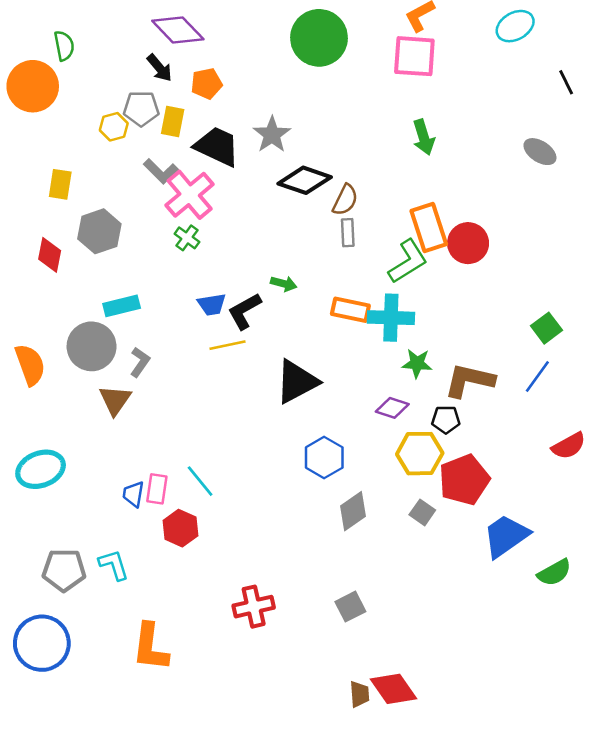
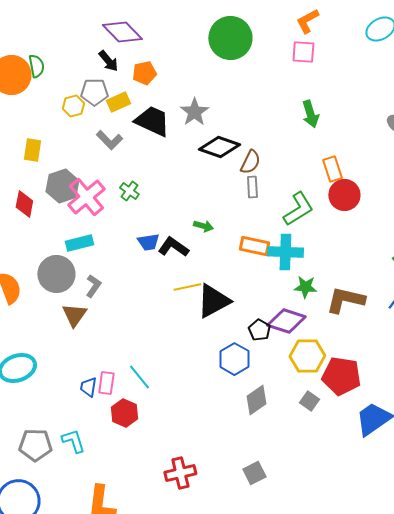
green semicircle: (64, 46) -> (36, 66), moved
pink square: (414, 56) -> (303, 52), size x0.7
yellow rectangle: (173, 122) -> (118, 102), turned 55
pink cross: (190, 195) -> (86, 197), moved
orange rectangle: (429, 227) -> (332, 169), moved, size x0.7
black L-shape: (244, 311) -> (173, 247), turned 64
yellow line: (227, 345) -> (187, 287), moved
purple diamond: (392, 408) -> (286, 321), size x1.5
black pentagon: (446, 420) -> (259, 330), moved, turned 30
red pentagon: (464, 480) -> (341, 376), turned 30

